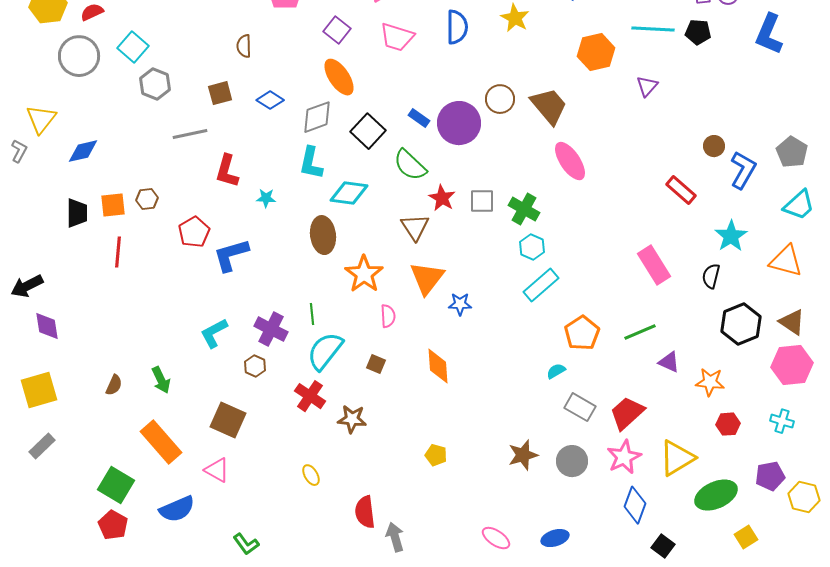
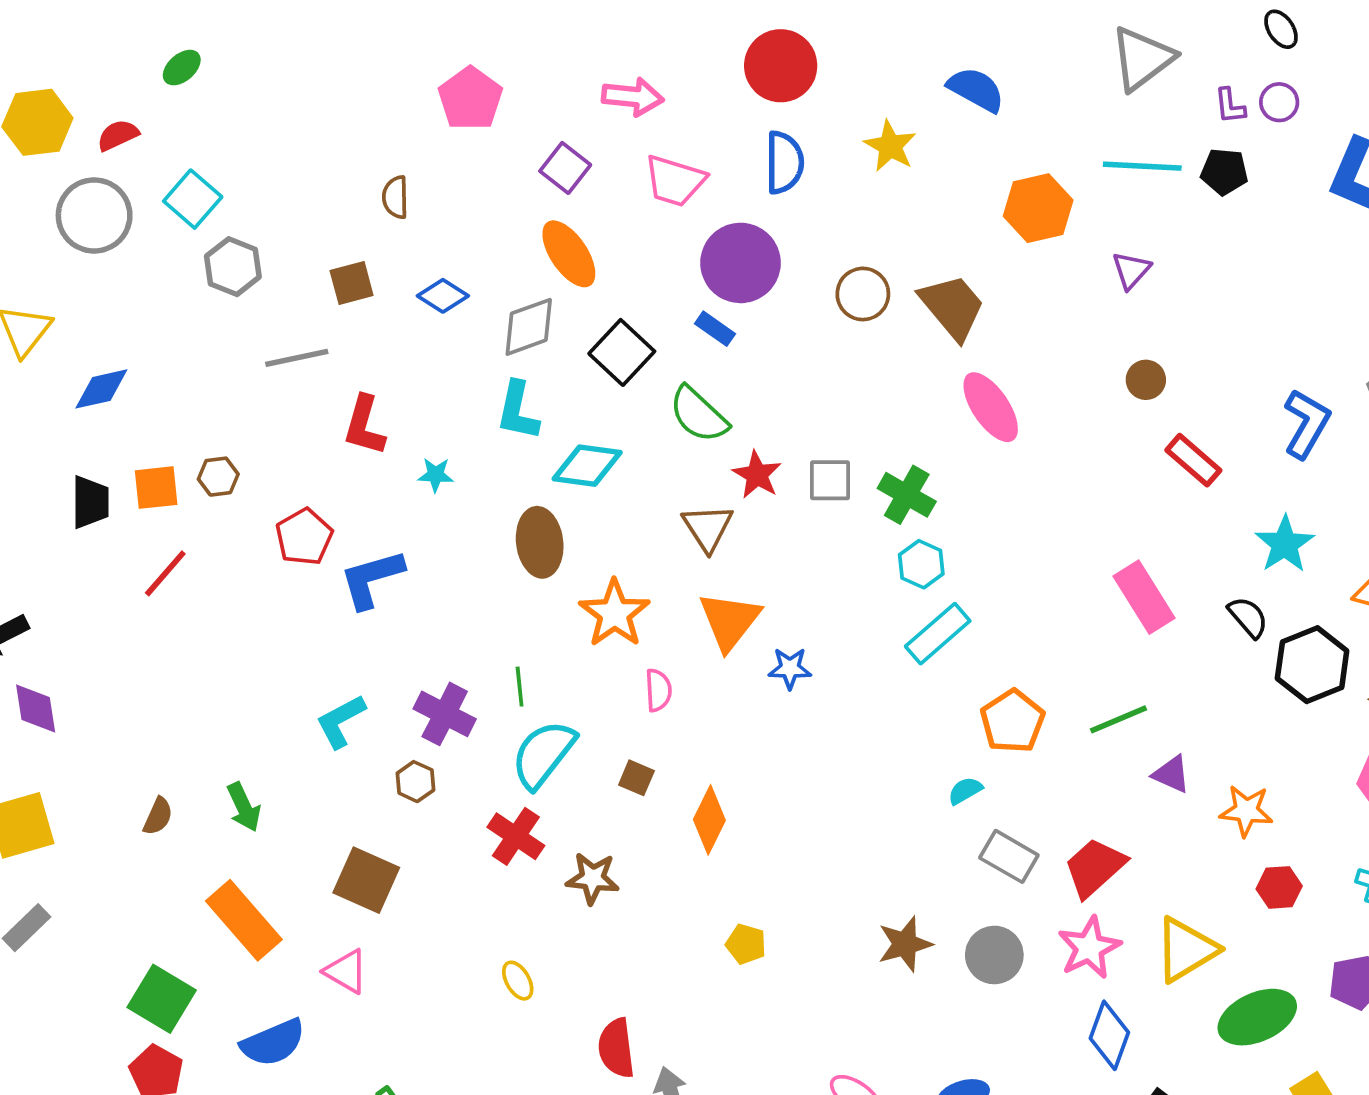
purple circle: (459, 123) -> (741, 263), moved
brown circle: (714, 146) -> (1146, 380), moved
red line: (118, 252) -> (165, 573), turned 36
black semicircle: (711, 276) -> (1248, 617), turned 125
black hexagon: (741, 324) -> (1312, 665), moved
orange diamond: (438, 366) -> (709, 820), moved, turned 30

